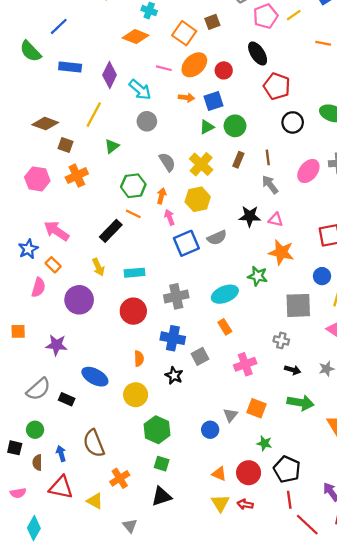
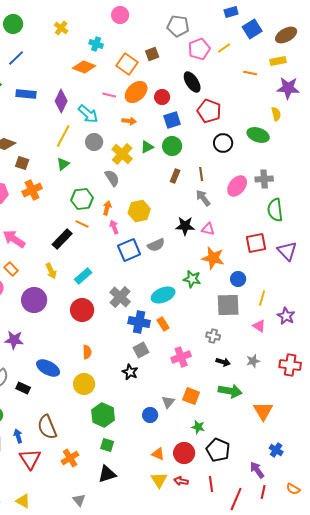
blue square: (214, 101) -> (172, 120), moved
yellow line: (94, 115) -> (63, 136), moved
yellow cross: (201, 164) -> (122, 154), moved
cyan rectangle: (134, 273) -> (83, 276), turned -36
blue circle: (322, 276) -> (238, 279), moved
gray cross: (176, 296) -> (120, 297), turned -35
blue cross: (173, 338) -> (139, 322), moved
black star: (174, 376) -> (130, 372), moved
red triangle: (61, 487) -> (30, 459), moved, turned 45
red line: (289, 500) -> (211, 484), moved
yellow triangle: (95, 501) -> (23, 501), moved
red line: (307, 525) -> (236, 499), turned 70

